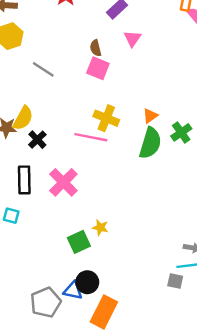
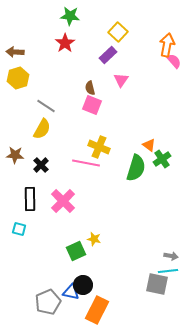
orange triangle: (150, 116) -> (149, 145), moved, turned -48
yellow semicircle: (23, 118) -> (42, 129), moved
gray square: (175, 281) -> (157, 284), size x1.6

